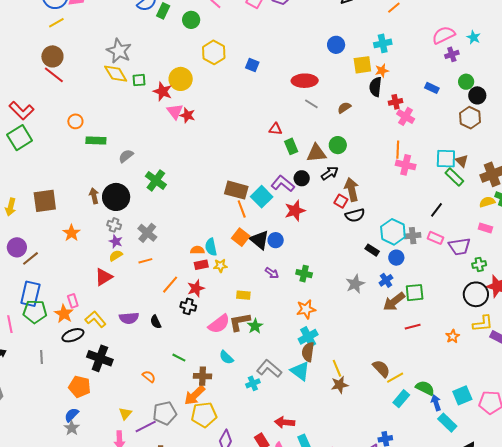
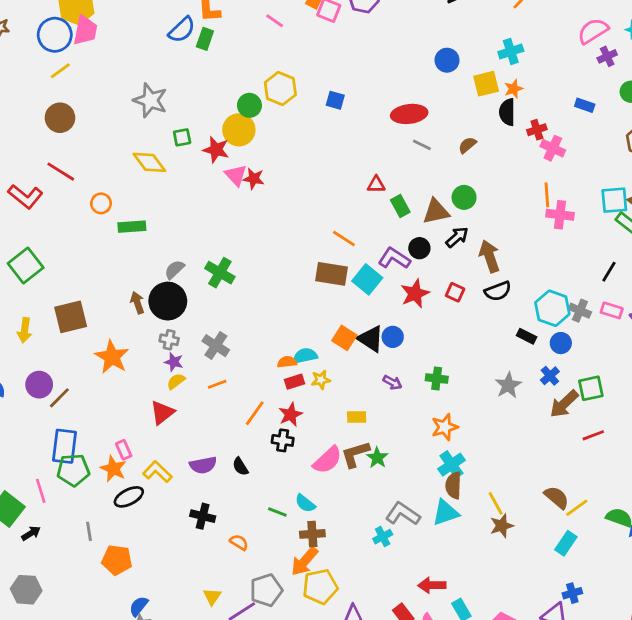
green circle: (191, 20) -> (249, 105), moved
yellow diamond: (116, 74) -> (149, 162), moved
red line: (54, 75) -> (61, 172), moved
green square: (20, 138) -> (26, 265), moved
gray semicircle: (126, 156) -> (174, 270), moved
red square: (341, 201) -> (455, 292), moved
orange line: (242, 209) -> (344, 239), moved, turned -30
orange star: (72, 233) -> (112, 357), size x1.4
gray cross: (413, 236) -> (580, 311), turned 35
cyan semicircle: (211, 247) -> (305, 356), turned 96
cyan semicircle: (226, 357) -> (305, 503), moved
black cross: (100, 358) -> (203, 516), moved, size x0.7
cyan triangle: (300, 371) -> (446, 513), turned -50
orange pentagon: (80, 387) -> (117, 560), moved
cyan rectangle: (401, 399) -> (566, 543), moved

